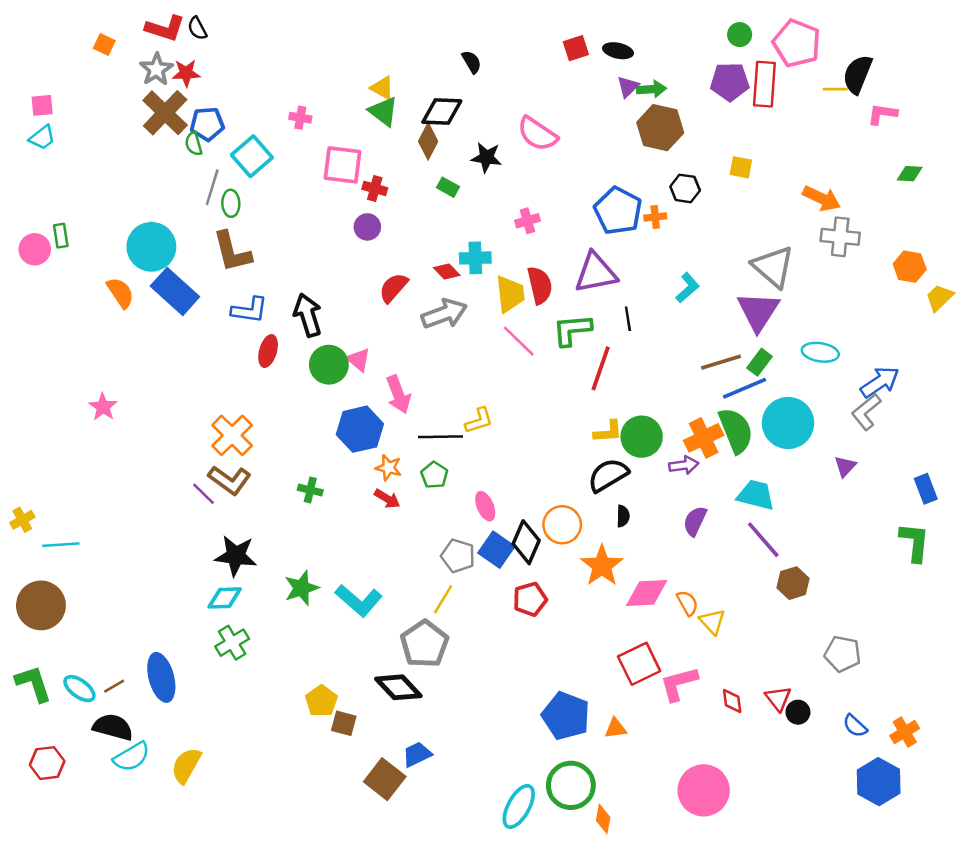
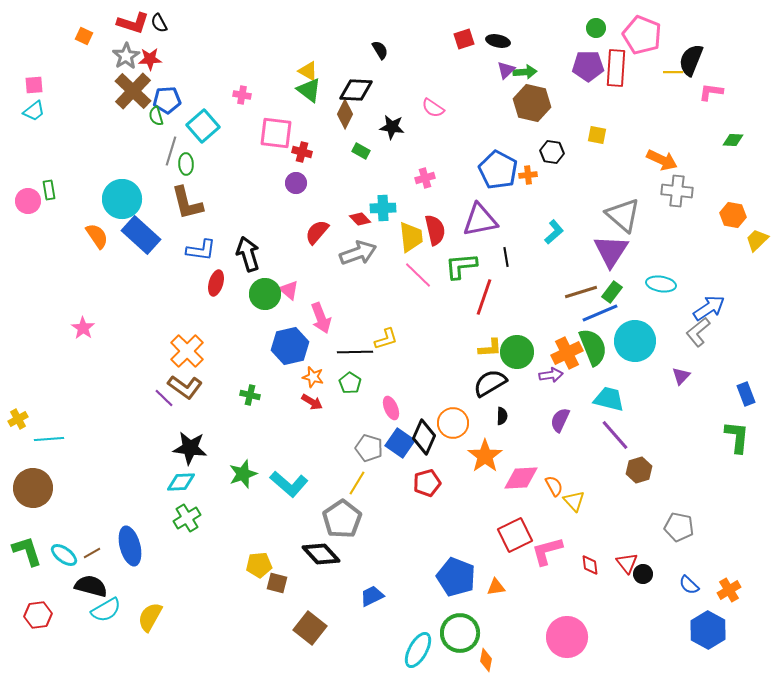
pink semicircle: (537, 134) -> (433, 108), size x0.7
yellow pentagon: (321, 701) -> (259, 565), turned 30
blue trapezoid: (417, 754) -> (372, 596), moved

